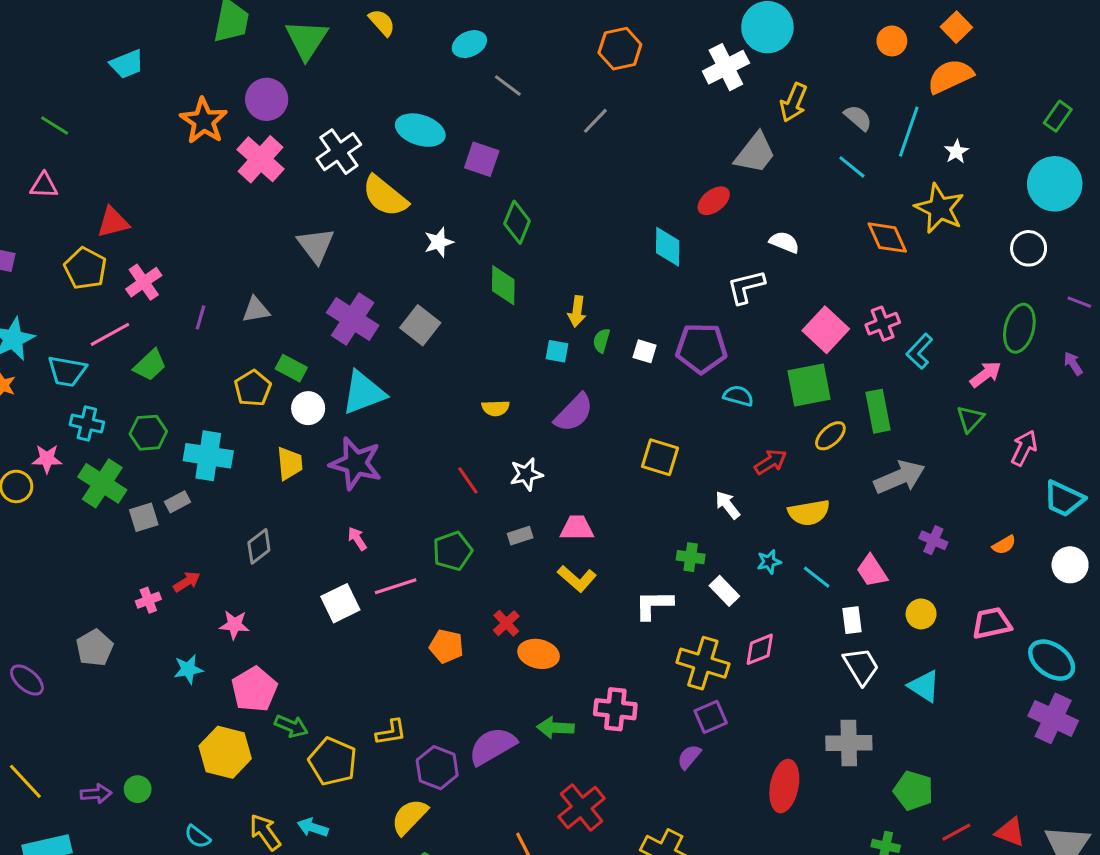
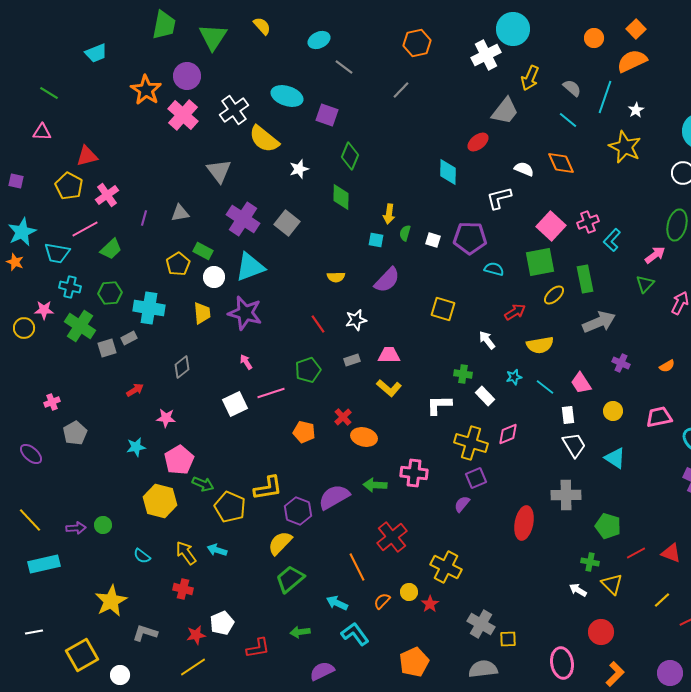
orange diamond: (887, 238) -> (561, 163), moved
pink cross: (148, 600) -> (52, 402), moved
yellow L-shape: (391, 732) -> (268, 488), size x1.4

